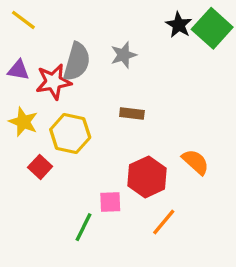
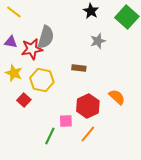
black star: (179, 25) -> (91, 11), moved
gray star: (124, 55) -> (98, 41), moved
orange line: (164, 222) -> (88, 134), moved

